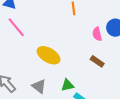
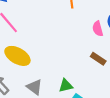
yellow ellipse: (49, 55) -> (17, 56), moved

